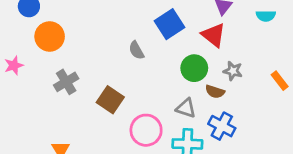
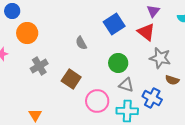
gray semicircle: (136, 50) -> (81, 43), moved
green circle: (194, 68) -> (118, 63), moved
gray star: (233, 71) -> (160, 58), size x1.5
brown semicircle: (215, 92) -> (172, 80), moved

